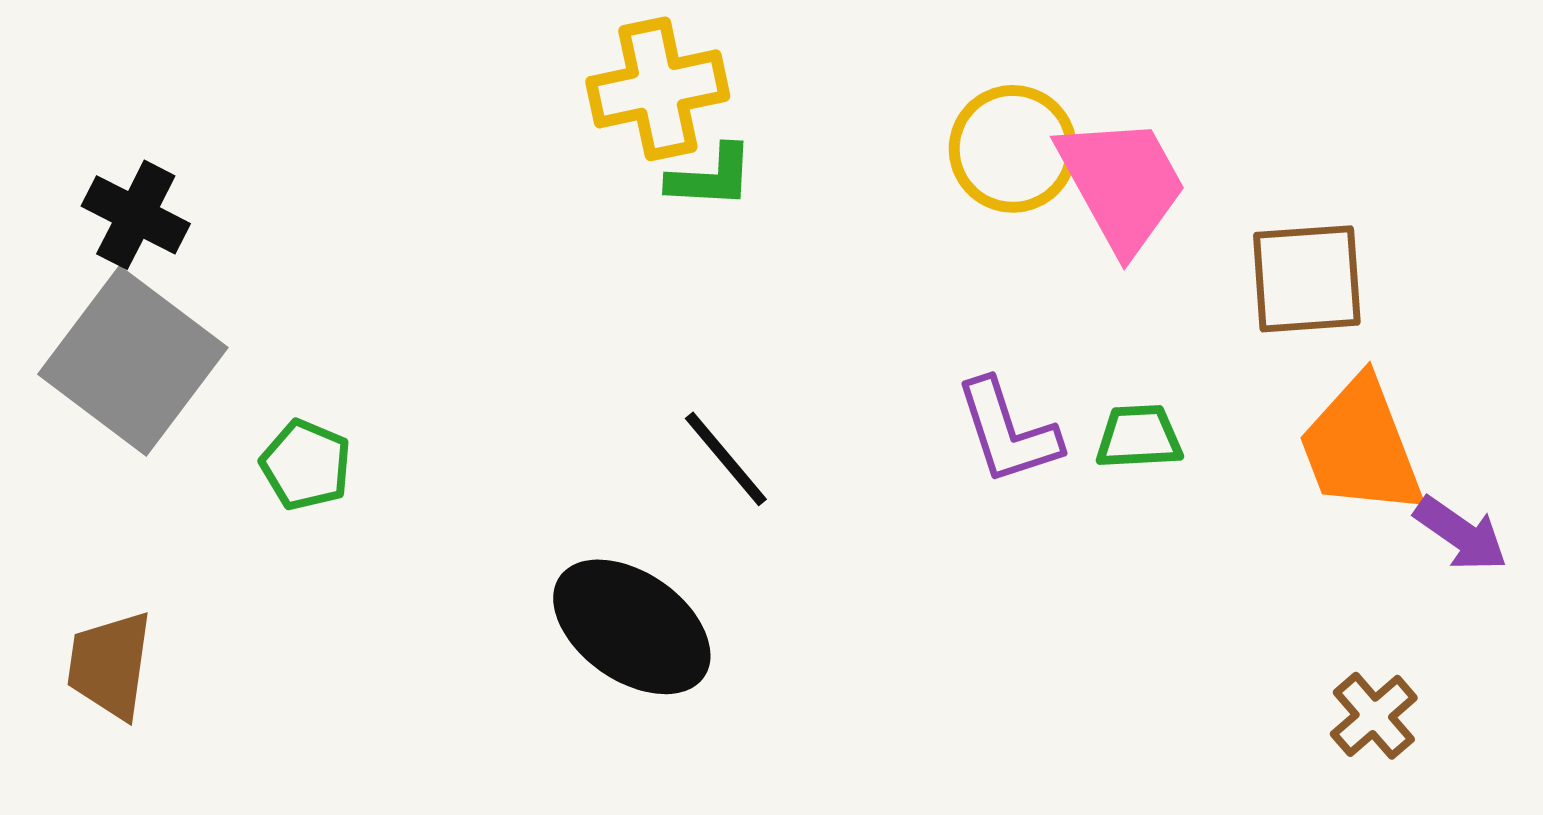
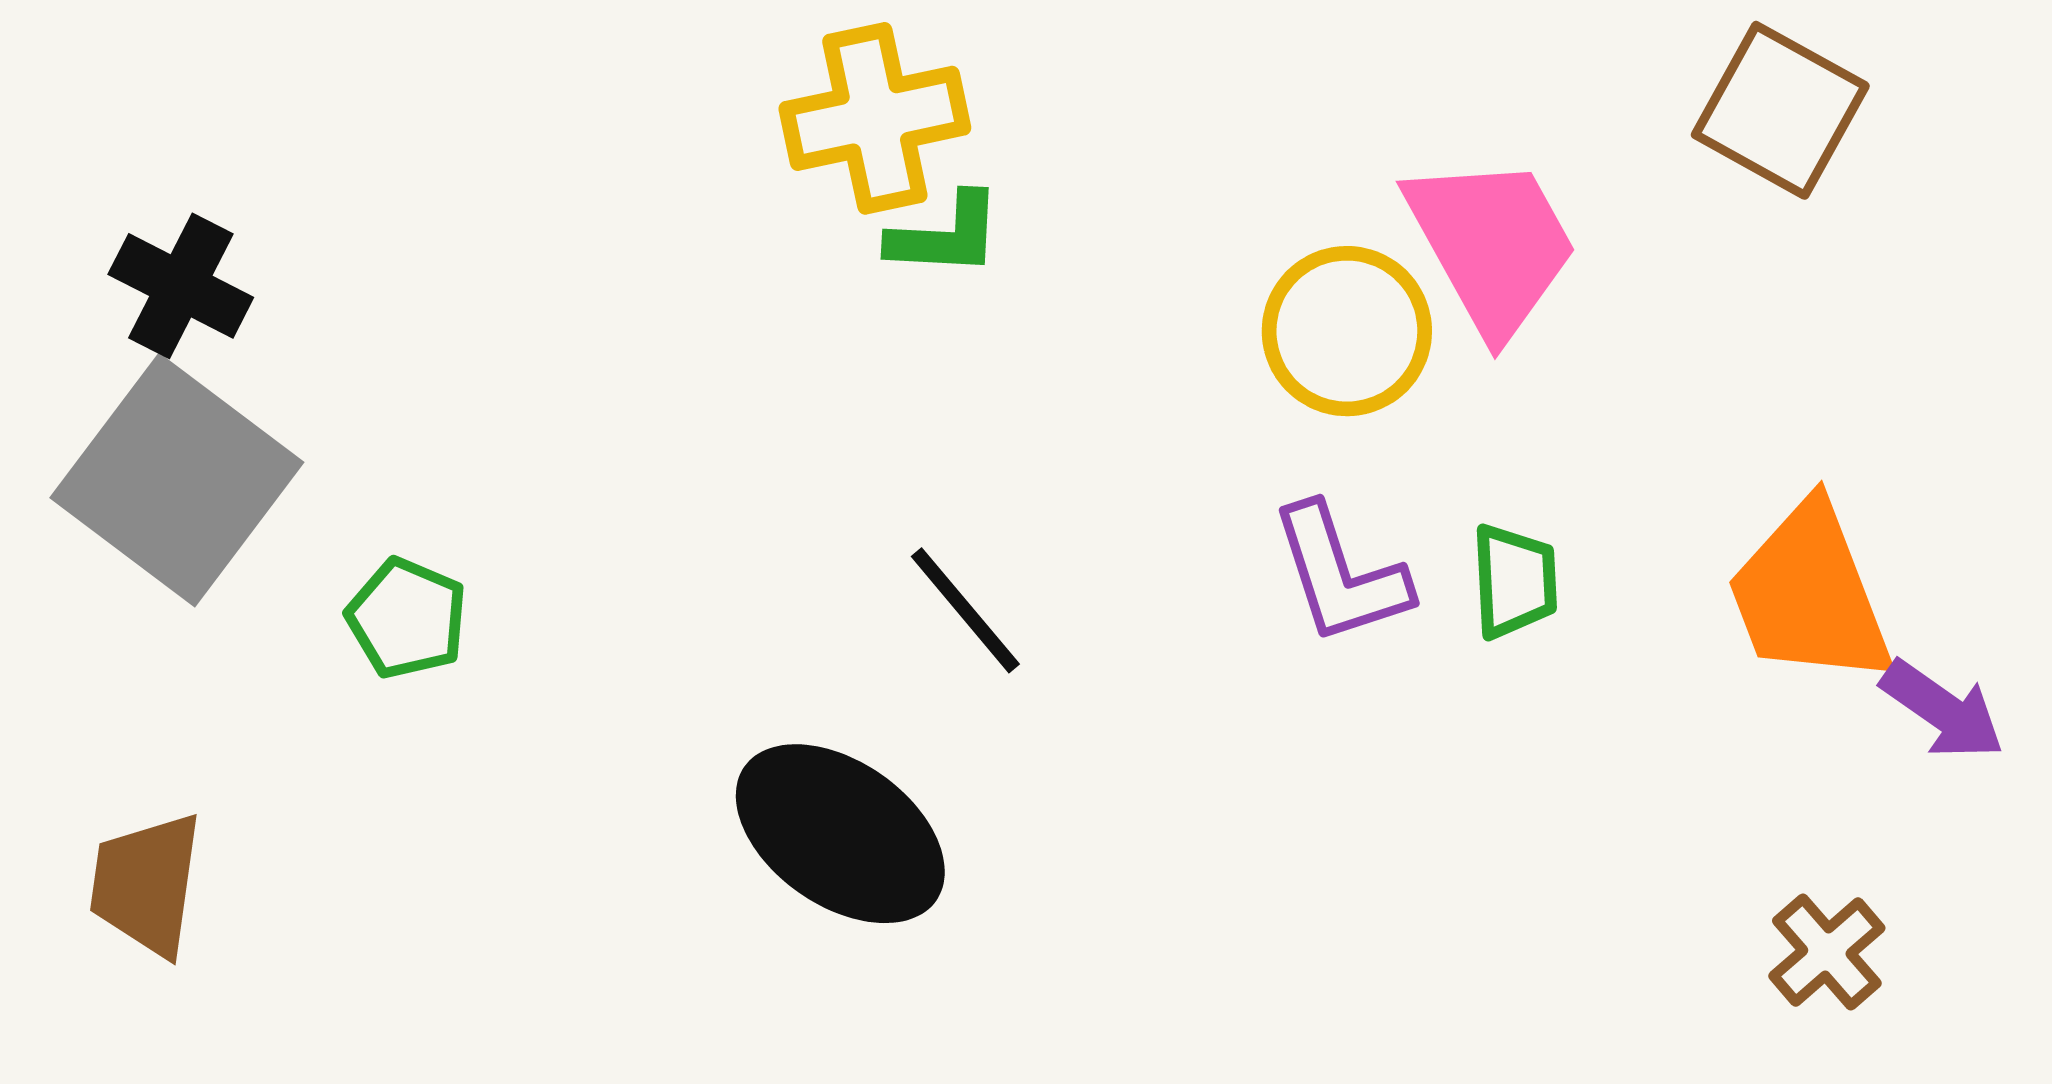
yellow circle: (1013, 149) -> (1347, 331), moved
brown square: (1307, 279) -> (1780, 110), moved, turned 33
green trapezoid: (1139, 437) -> (1514, 581), turned 90

